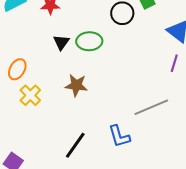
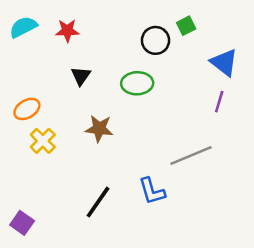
green ellipse: (89, 41) -> (137, 83), moved
orange ellipse: (17, 69) -> (27, 109), turned 30

